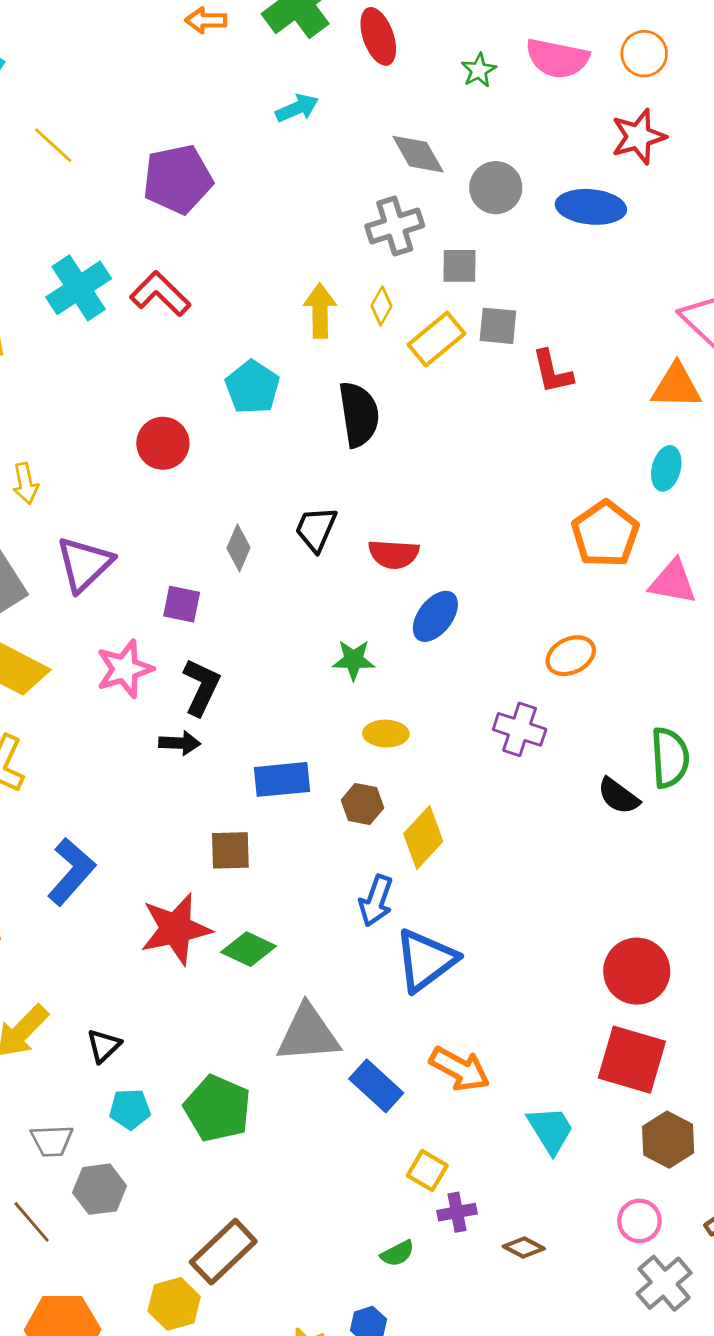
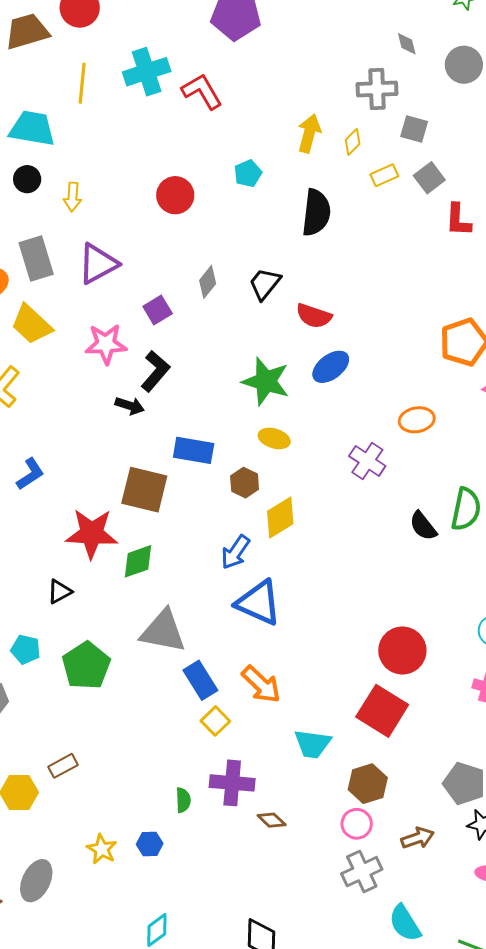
gray diamond: (418, 154) -> (407, 44), size x0.6
gray circle: (496, 188) -> (464, 65), moved
gray square: (498, 326) -> (429, 178), turned 32
yellow rectangle: (437, 339) -> (384, 175), size x0.7
cyan pentagon: (252, 387) -> (248, 173), size x0.7
purple square: (182, 604) -> (158, 310), turned 32
green star: (354, 660) -> (266, 381), size x1.6
brown square: (230, 850) -> (144, 490), size x1.5
blue L-shape: (71, 872) -> (30, 474), size x0.7
green diamond: (248, 949) -> (138, 561), turned -60
blue triangle: (426, 960) -> (258, 603), turned 45
black triangle: (104, 1046) -> (60, 592), moved
cyan trapezoid: (551, 1130) -> (313, 744), turned 114
brown hexagon: (668, 1140) -> (368, 784), moved
yellow square: (427, 1171) -> (215, 721), moved
purple cross: (457, 1212) -> (232, 783), size x1.6
brown rectangle: (223, 1252) -> (63, 766), size x0.6
green semicircle: (397, 1253) -> (183, 800), turned -80

